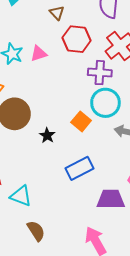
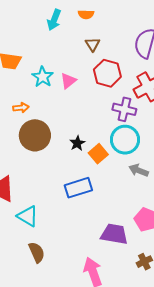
pink triangle: (39, 53) -> (68, 81), turned -30
black star: (47, 135) -> (77, 143), moved
blue rectangle: (79, 168) -> (78, 188), moved

